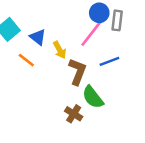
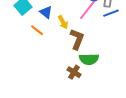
blue line: (109, 61) -> (111, 13), moved
green semicircle: (93, 97) -> (89, 59), turned -54

